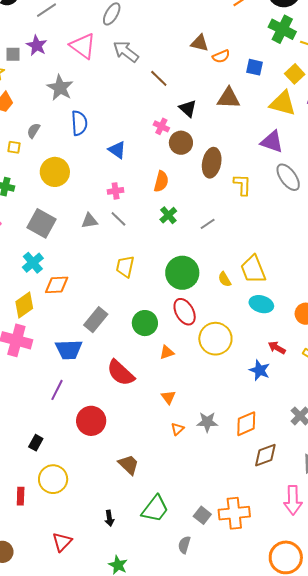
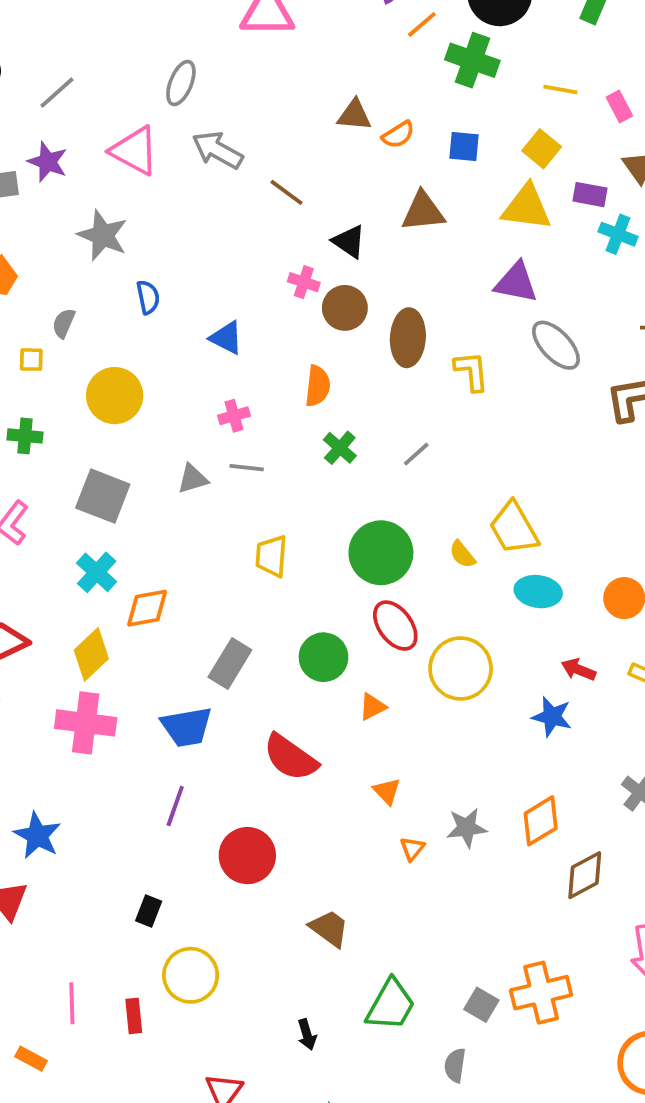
green cross: (282, 29) -> (472, 60), moved
blue semicircle: (79, 123) -> (148, 297), size x0.7
gray line: (118, 219) -> (247, 468), turned -30

